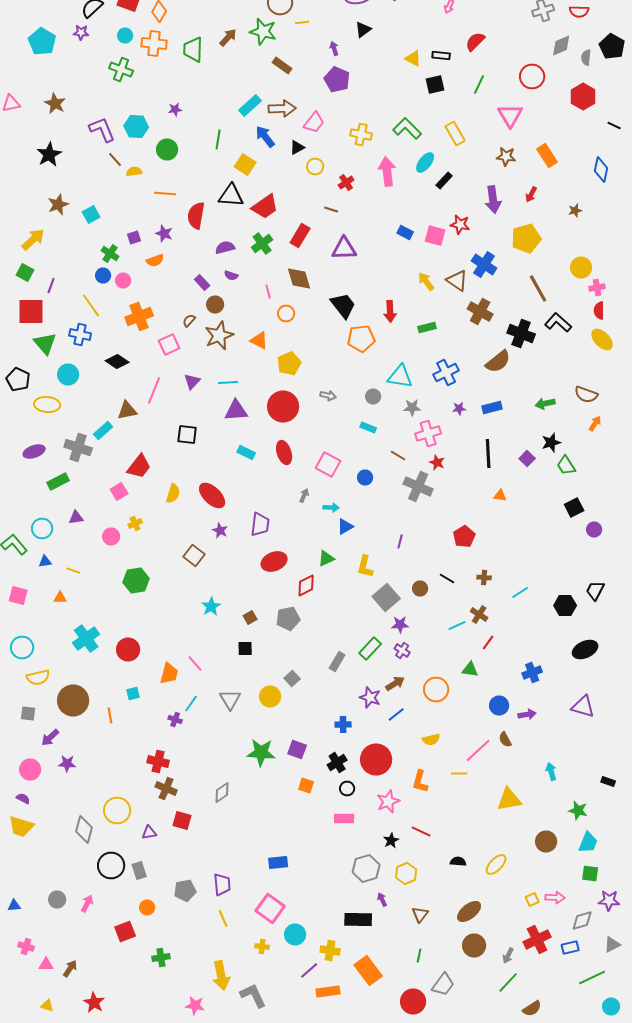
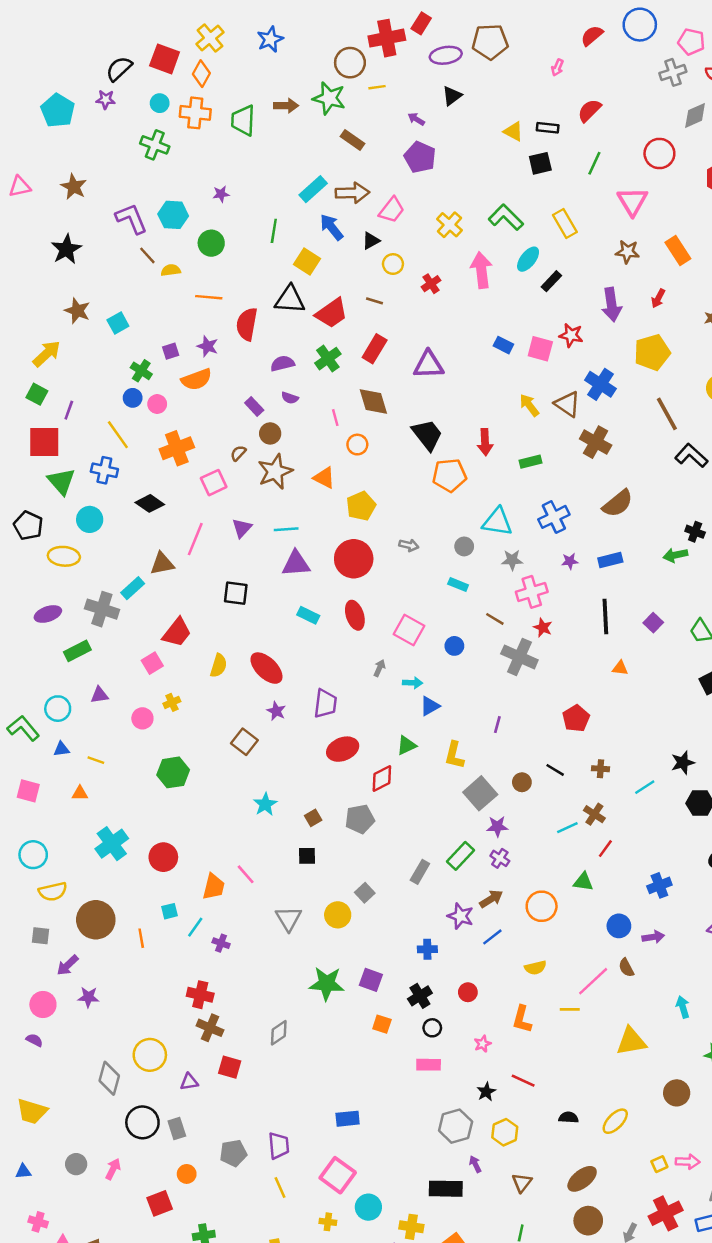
brown arrow: (228, 38) -> (286, 106), turned 48
purple arrow: (334, 48) -> (416, 119), turned -40
yellow cross: (361, 134) -> (449, 225), turned 30
brown star: (58, 204) -> (77, 311), turned -30
brown line: (331, 210) -> (375, 301), moved
orange semicircle: (155, 260) -> (196, 379), size x1.4
black cross: (521, 334) -> (695, 532), moved, size x0.6
black star: (551, 442) -> (683, 763), moved
cyan line: (191, 704) -> (195, 927), moved
red circle: (376, 760) -> (468, 992), size x0.5
pink star: (388, 802) -> (483, 1044), size x0.6
yellow trapezoid: (21, 826) -> (32, 1111), moved

